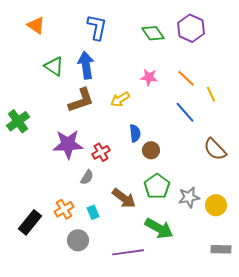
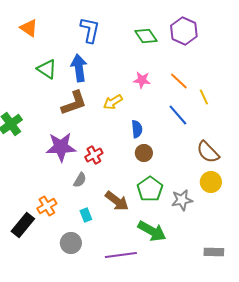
blue semicircle: (135, 133) -> (137, 129), moved
yellow circle: (216, 205) -> (211, 182), moved
orange cross: (64, 209) -> (47, 206), moved

